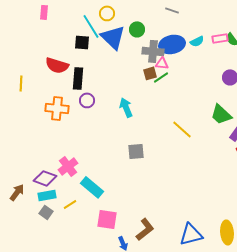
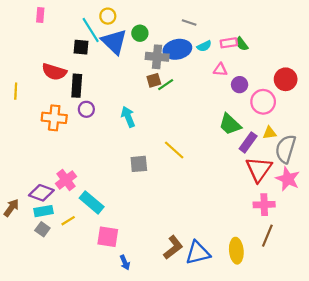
gray line: (172, 10) -> (189, 22), moved
pink triangle: (162, 63) -> (220, 70), moved
yellow line: (182, 129) -> (174, 150), moved
brown L-shape: (145, 229) -> (173, 247), moved

